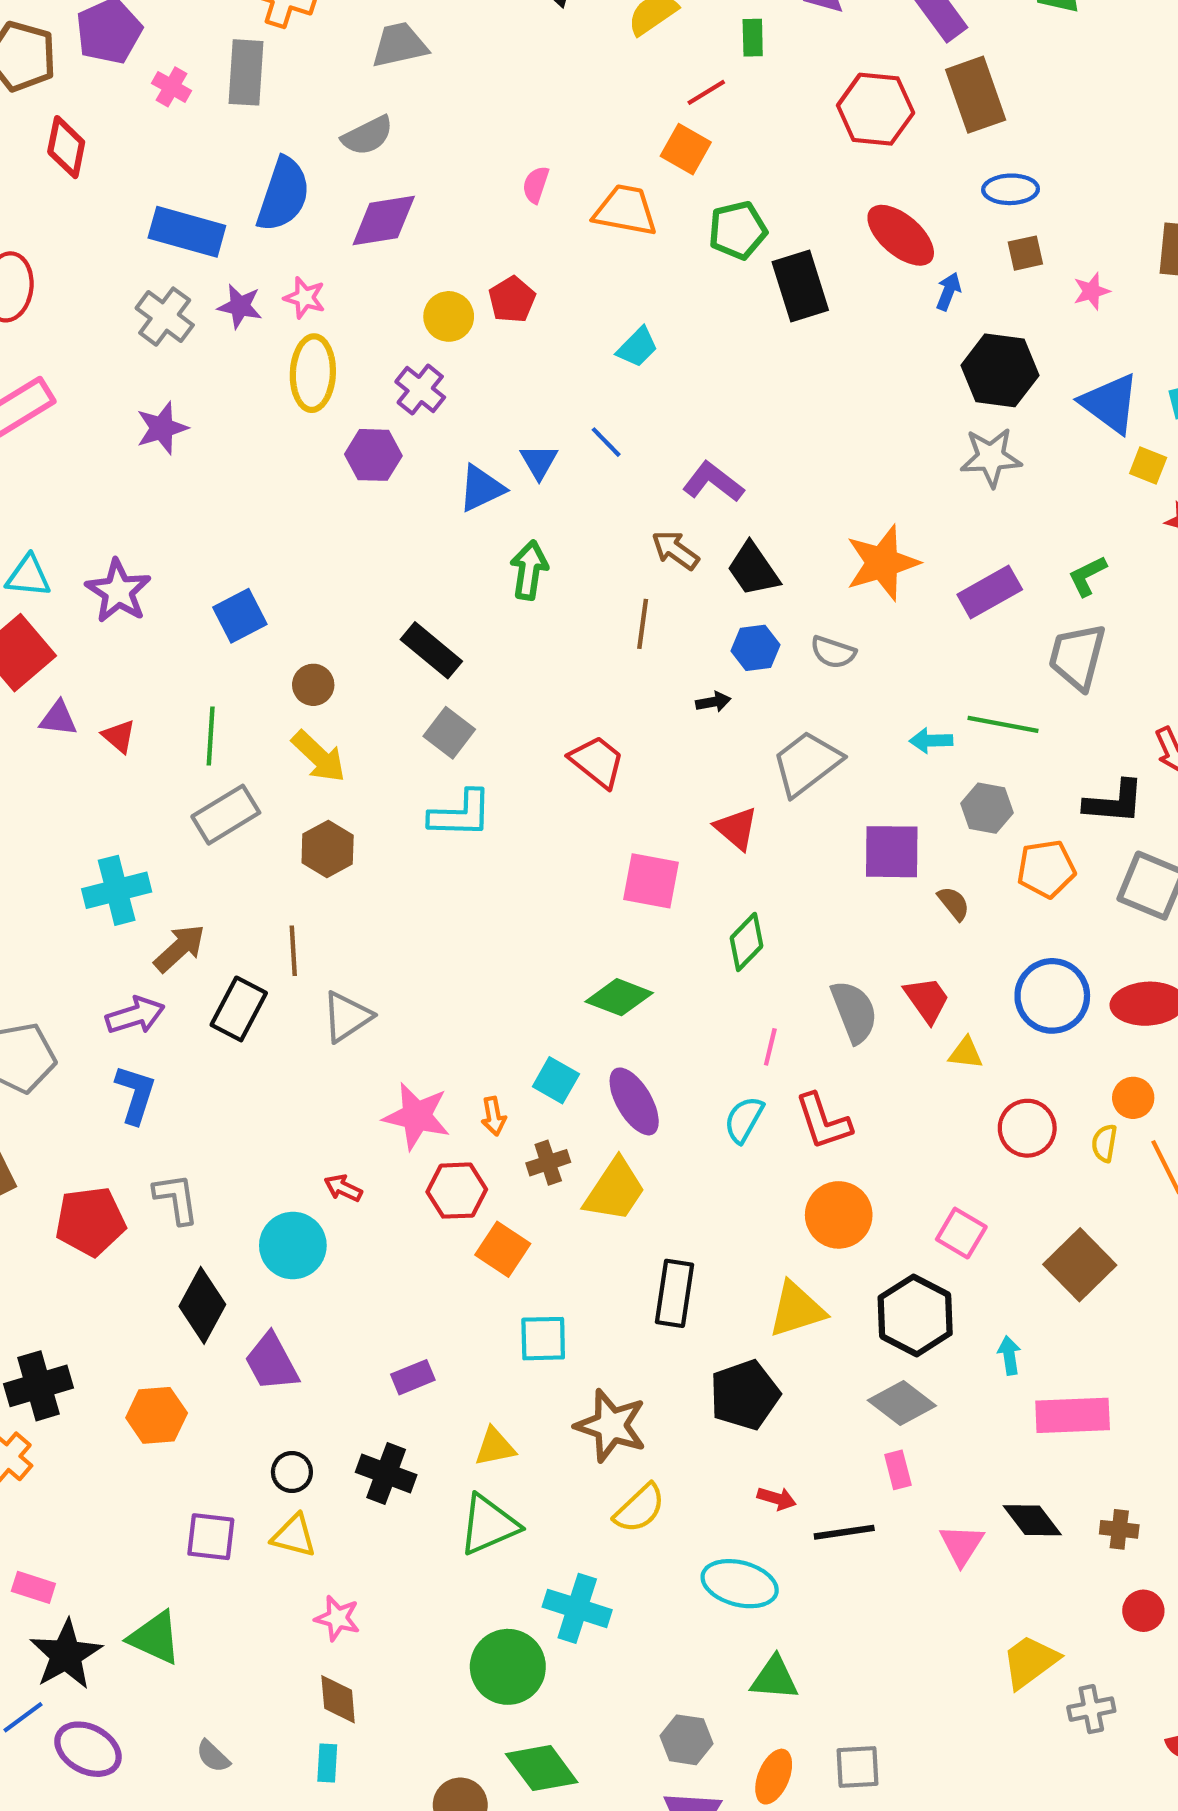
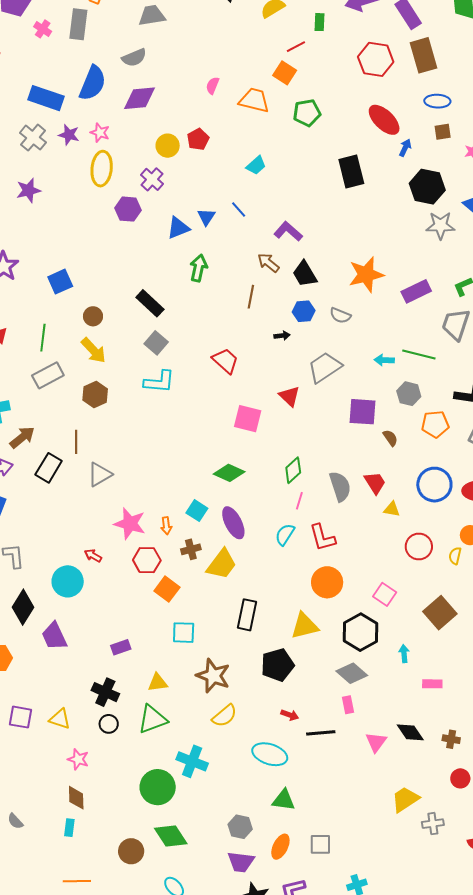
black rectangle: (800, 286) -> (351, 172), moved
gray star: (991, 457) -> (440, 225), moved
green diamond: (747, 942) -> (293, 470), moved
pink rectangle: (1073, 1415) -> (432, 684), size x0.6
black circle: (292, 1472) -> (109, 724), moved

